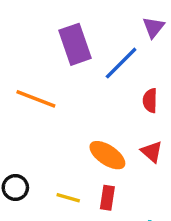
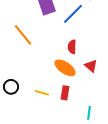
orange line: (36, 99) -> (23, 35), turned 30
red semicircle: (150, 101) -> (72, 47), moved

